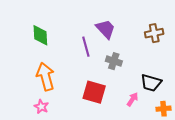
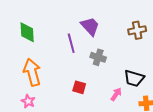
red square: (94, 92) -> (79, 87), size x0.6

